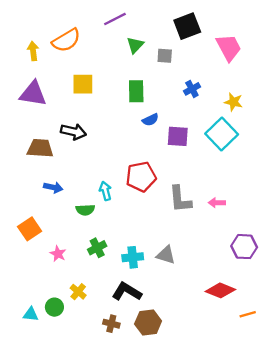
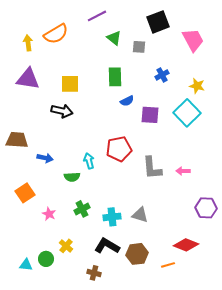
green triangle: (135, 45) -> (114, 38), turned -35
yellow square: (83, 84) -> (70, 84), moved
brown trapezoid: (40, 148) -> (17, 140), moved
orange line: (248, 314) -> (168, 265), moved
brown hexagon: (148, 322) -> (137, 254), moved

